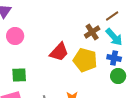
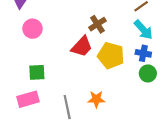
brown cross: (92, 32) -> (97, 24), moved

